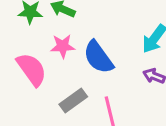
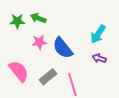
pink semicircle: (32, 69) -> (19, 71), moved

